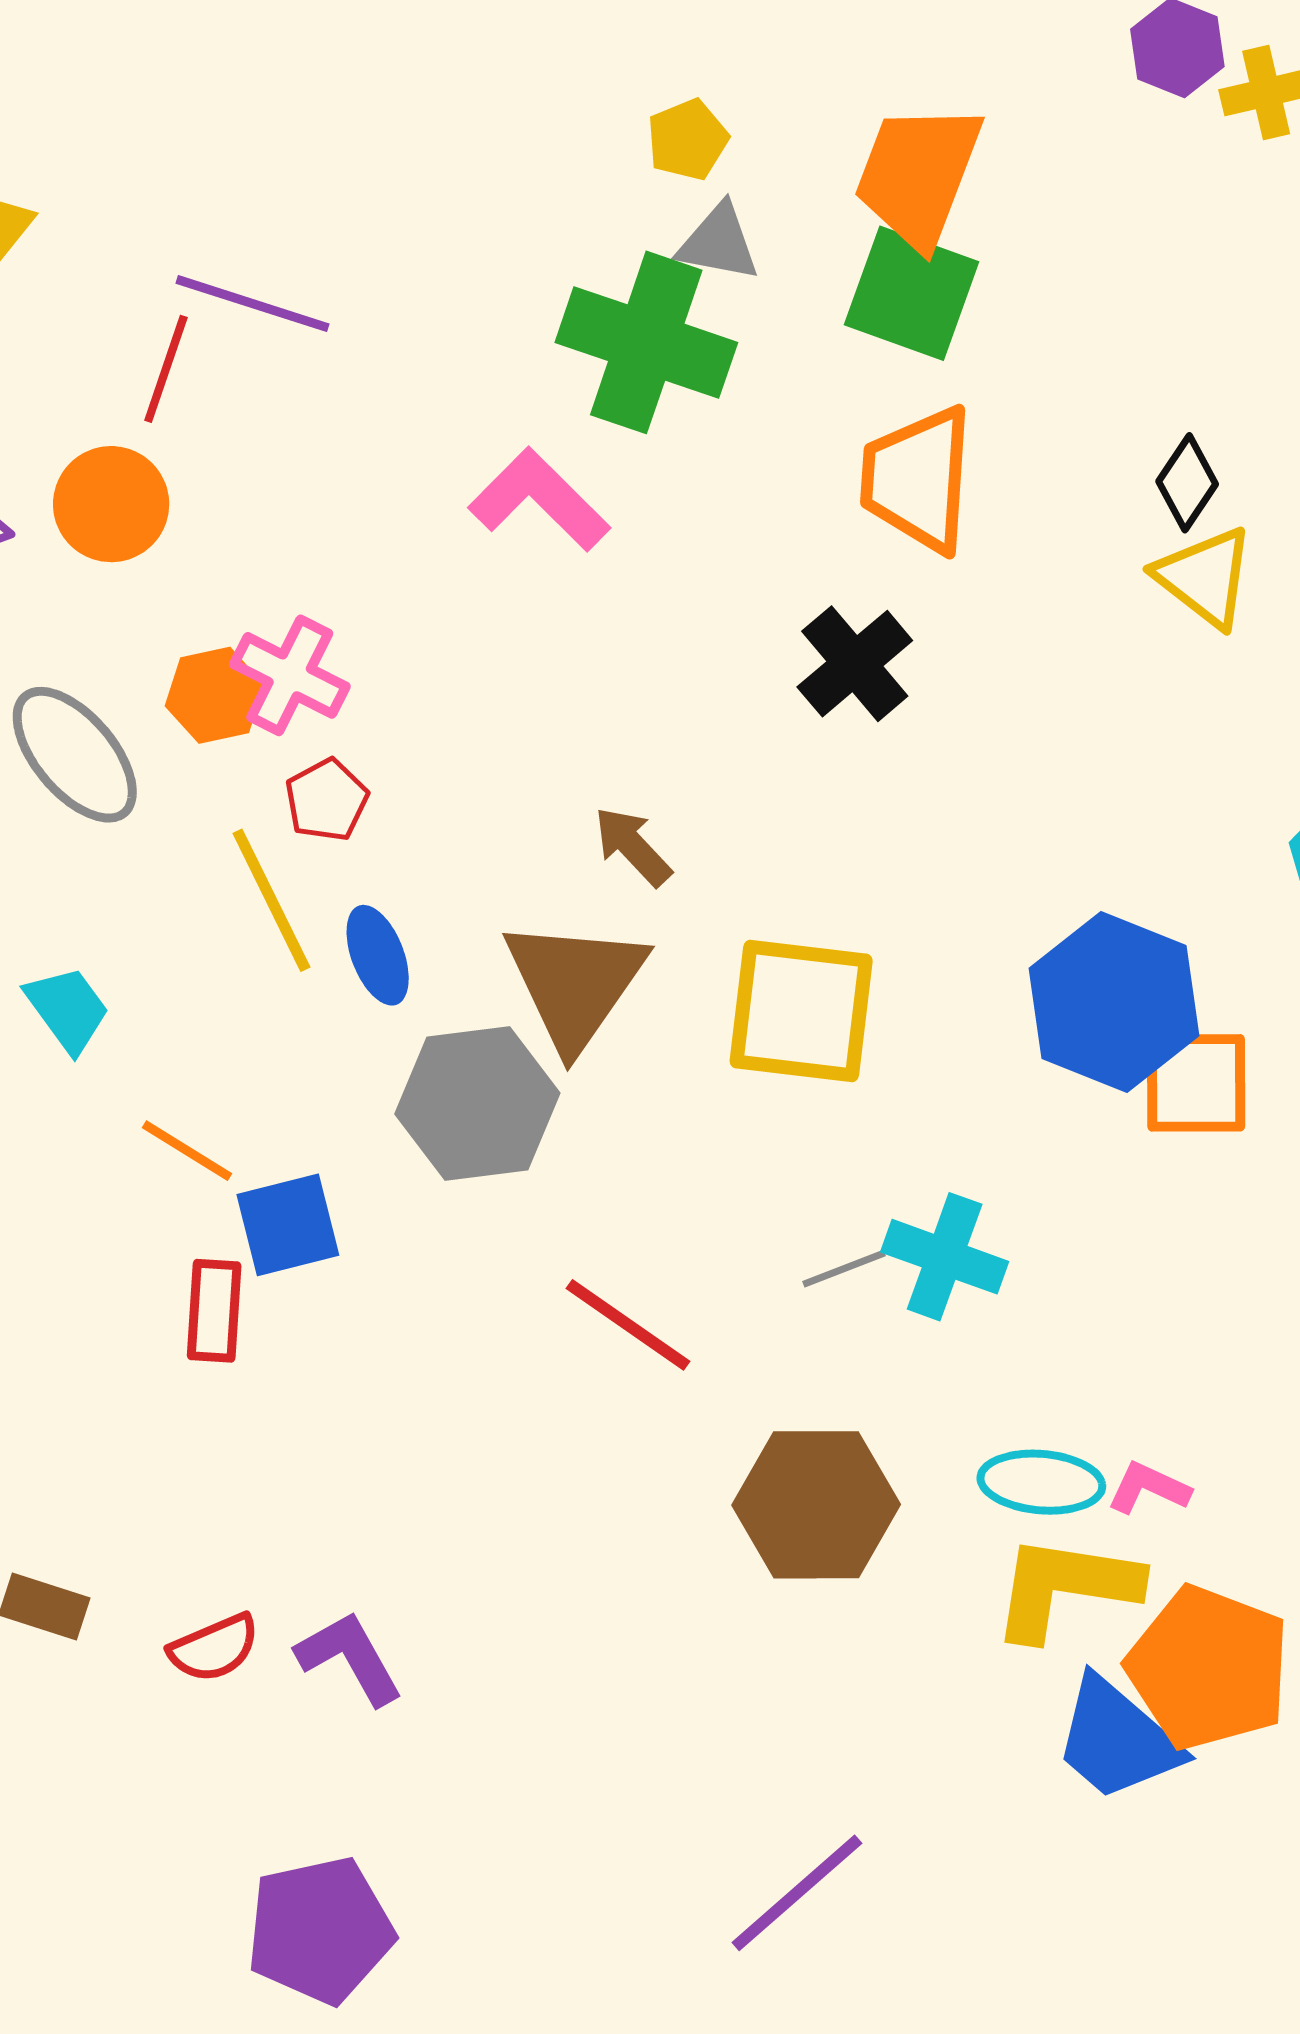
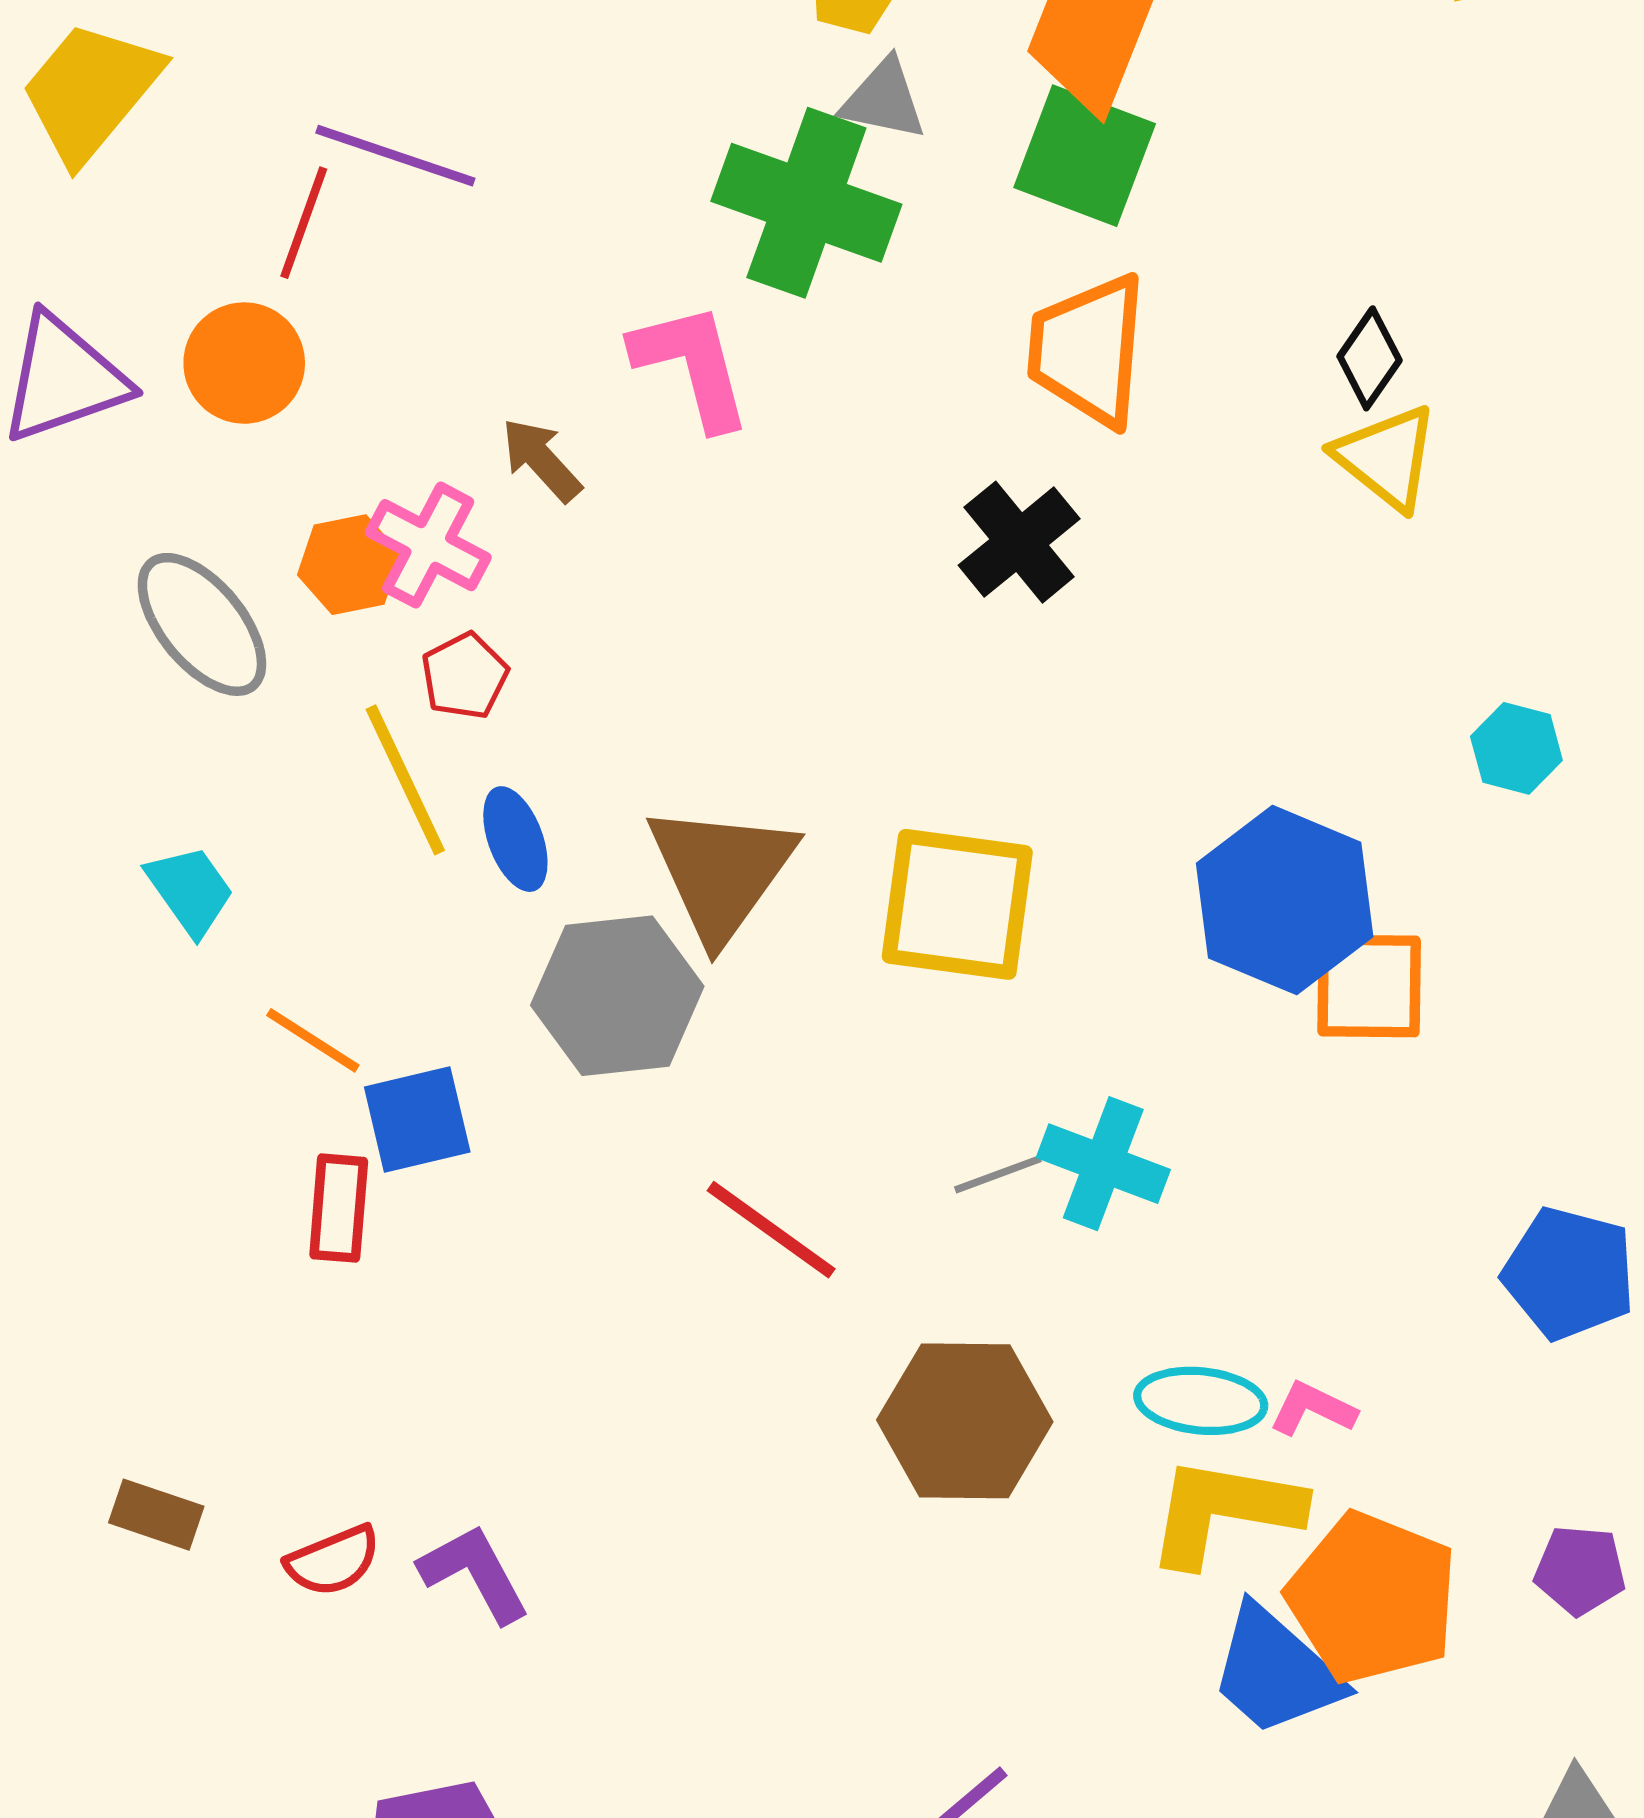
pink L-shape: (539, 500) -> (692, 365), turned 30
brown arrow: (633, 846) -> (541, 460), moved

